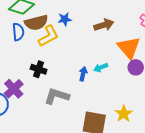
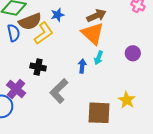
orange triangle: (129, 48) -> (93, 33), moved
cyan arrow: (101, 68) -> (99, 58), turned -40
gray L-shape: (57, 96) -> (59, 91), turned -55

